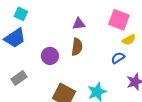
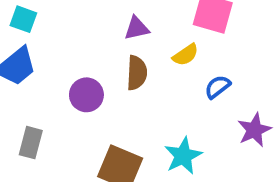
yellow semicircle: (129, 40) -> (186, 55), moved
gray rectangle: (19, 78) -> (31, 143), turned -35

